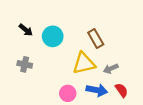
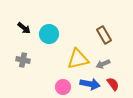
brown rectangle: (96, 39) -> (104, 35), moved

